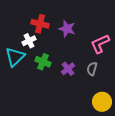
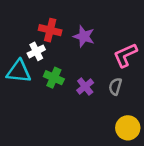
cyan triangle: (15, 57) -> (19, 71), turned 50

